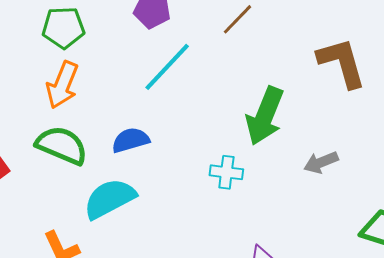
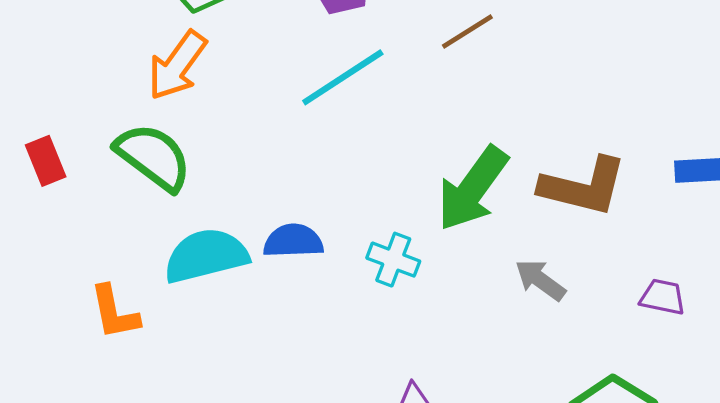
brown L-shape: (342, 63) -> (583, 187), moved, turned 106
blue semicircle: (131, 140) -> (293, 241), moved
gray arrow: (321, 162) -> (540, 280), turned 44

